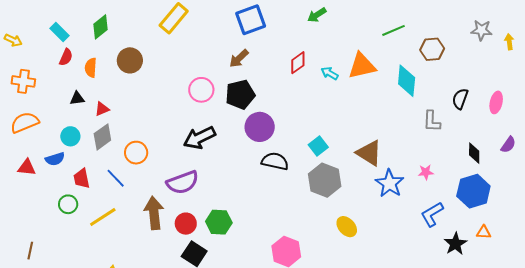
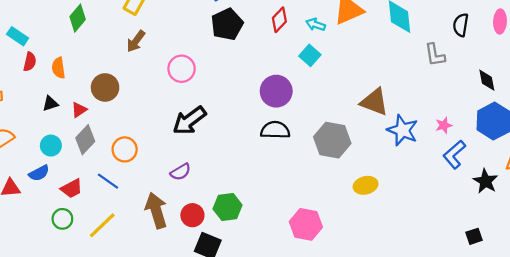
green diamond: (101, 27) -> (78, 18), moved
brown arrow: (239, 59) -> (136, 41), moved
brown circle: (130, 60) -> (105, 87), moved
black pentagon: (240, 95) -> (227, 24), moved
purple circle: (260, 127) -> (276, 91), moved
cyan square: (318, 146) -> (310, 55), moved
pink star: (426, 172) -> (444, 125), moved
red trapezoid: (82, 179) -> (72, 188), turned -95
purple semicircle: (183, 182) -> (181, 172), size x0.6
yellow ellipse: (347, 227) -> (366, 185), turned -50

